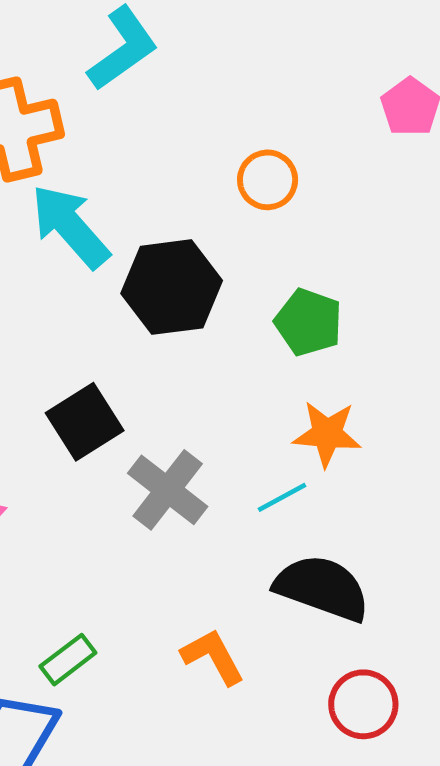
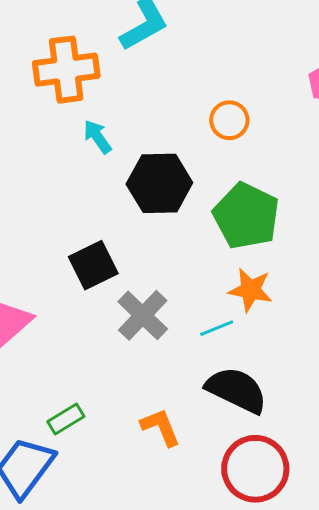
cyan arrow: (70, 226) -> (97, 137), size x0.6
green pentagon: (309, 322) -> (246, 216), size x1.5
red circle: (363, 704) -> (255, 469), size x1.5

